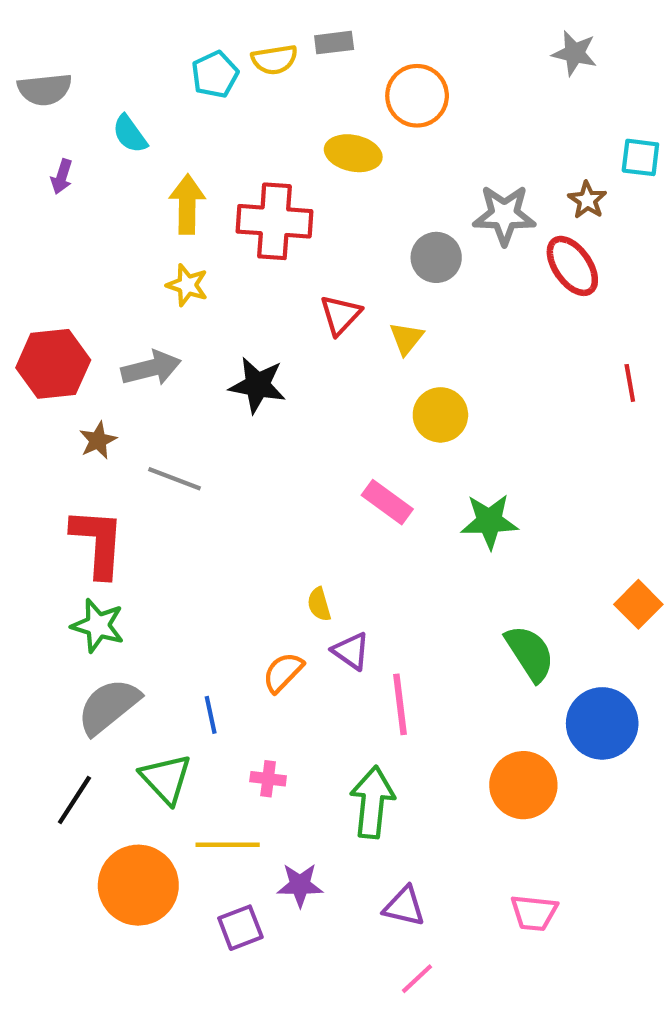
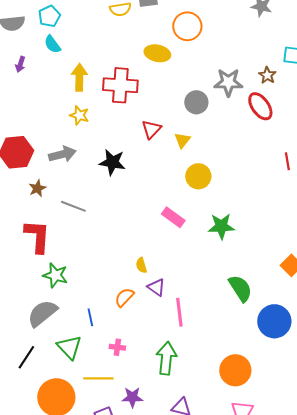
cyan pentagon: (215, 74) -> (49, 16), moved
green star: (98, 626) -> (55, 275), moved
orange circle: (523, 785) -> (235, 370), moved

